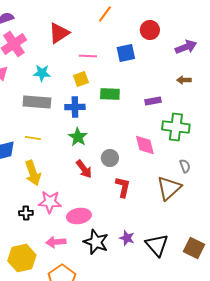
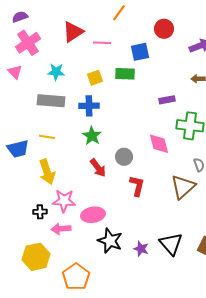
pink line: (88, 56) -> (102, 43), moved
green rectangle: (110, 94) -> (125, 74), moved
purple star: (127, 238) -> (141, 249), moved
pink arrow: (56, 242) -> (61, 229), moved

